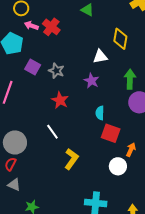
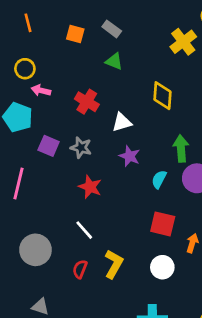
red cross: (51, 27) -> (87, 102), moved
white triangle: (100, 57) -> (122, 122), moved
cyan semicircle: (100, 113) -> (159, 179), moved, turned 32
red semicircle: (10, 164) -> (80, 269), moved
white circle: (118, 166) -> (162, 267), moved

